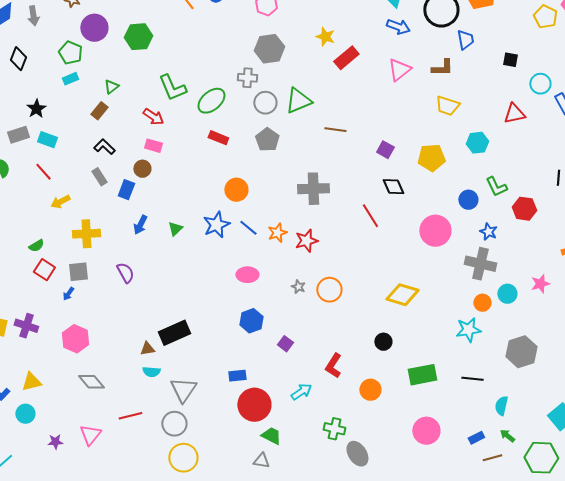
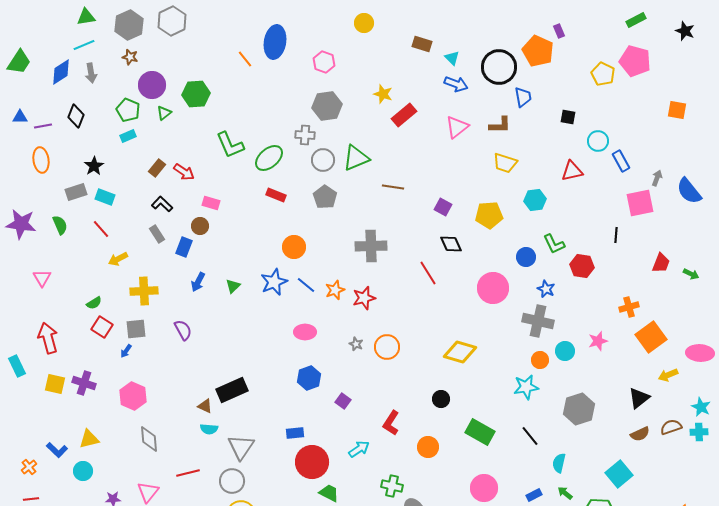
green triangle: (111, 87) -> (164, 113), moved
red arrow: (153, 117) -> (184, 172), moved
brown triangle: (147, 349) -> (205, 406), turned 35
green rectangle: (422, 375) -> (480, 432), turned 40
black line: (472, 379) -> (530, 436), turned 45
gray diamond: (91, 382) -> (149, 439), turned 36

